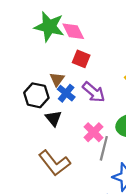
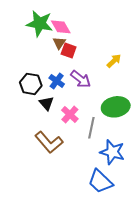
brown triangle: (57, 79) -> (59, 43), moved
pink cross: (94, 132) -> (70, 115), moved

